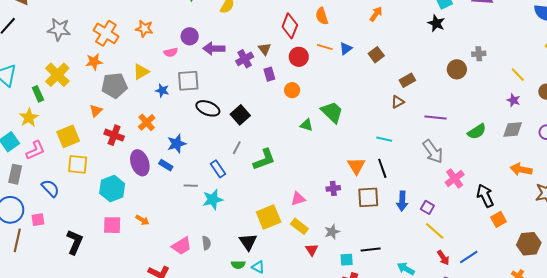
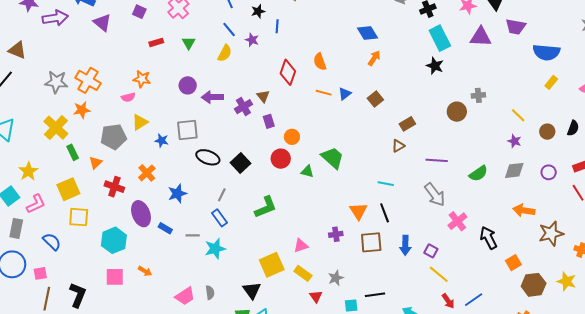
orange cross: (106, 33) -> (88, 80), moved
pink semicircle: (171, 52) -> (128, 97), moved
red circle: (299, 57) -> (281, 159), moved
orange star: (94, 62) -> (82, 110), moved
green rectangle: (38, 94) -> (73, 152), moved
gray line: (237, 148) -> (222, 195), moved
blue rectangle: (166, 165) -> (165, 228), moved
orange square: (498, 219) -> (513, 263), moved
brown line: (17, 240) -> (47, 299), moved

